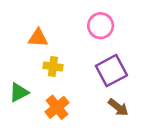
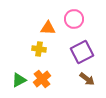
orange triangle: (38, 38) -> (48, 28), moved
green triangle: (19, 92) -> (19, 80), moved

